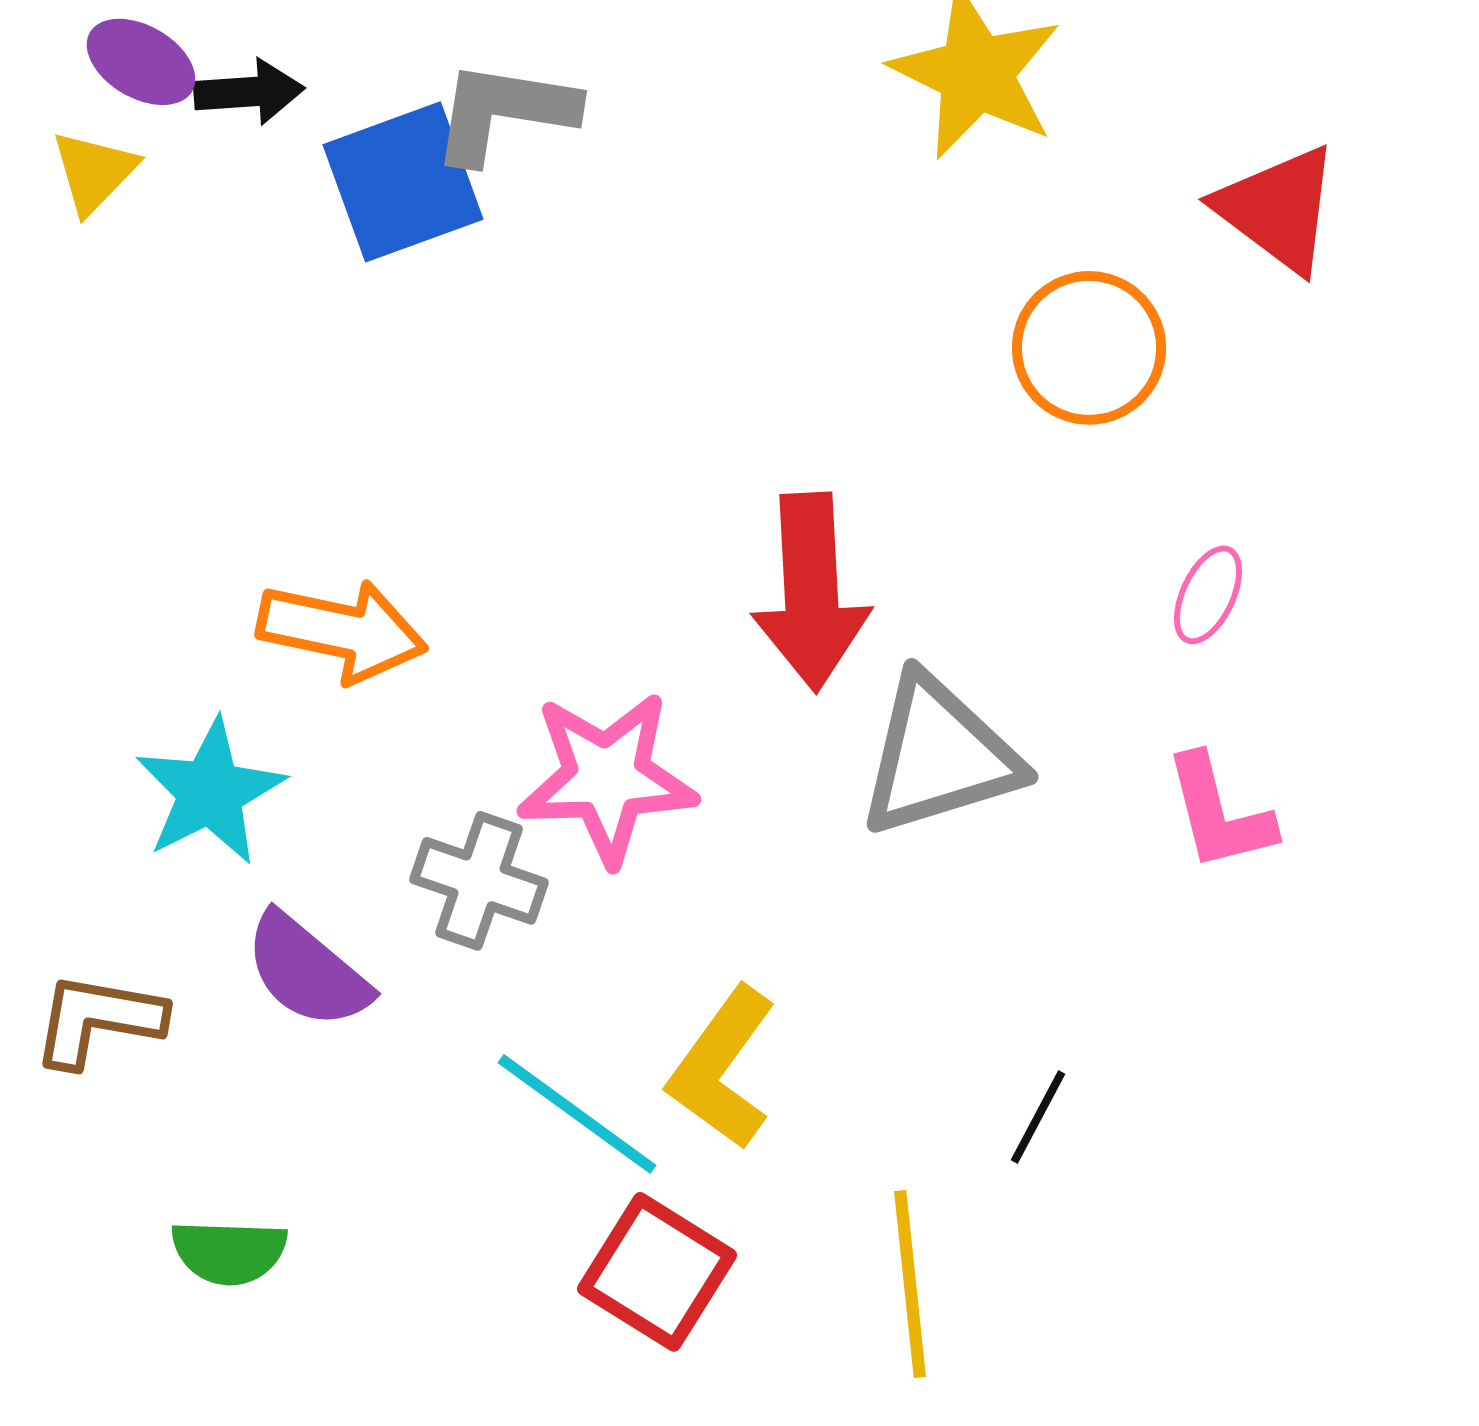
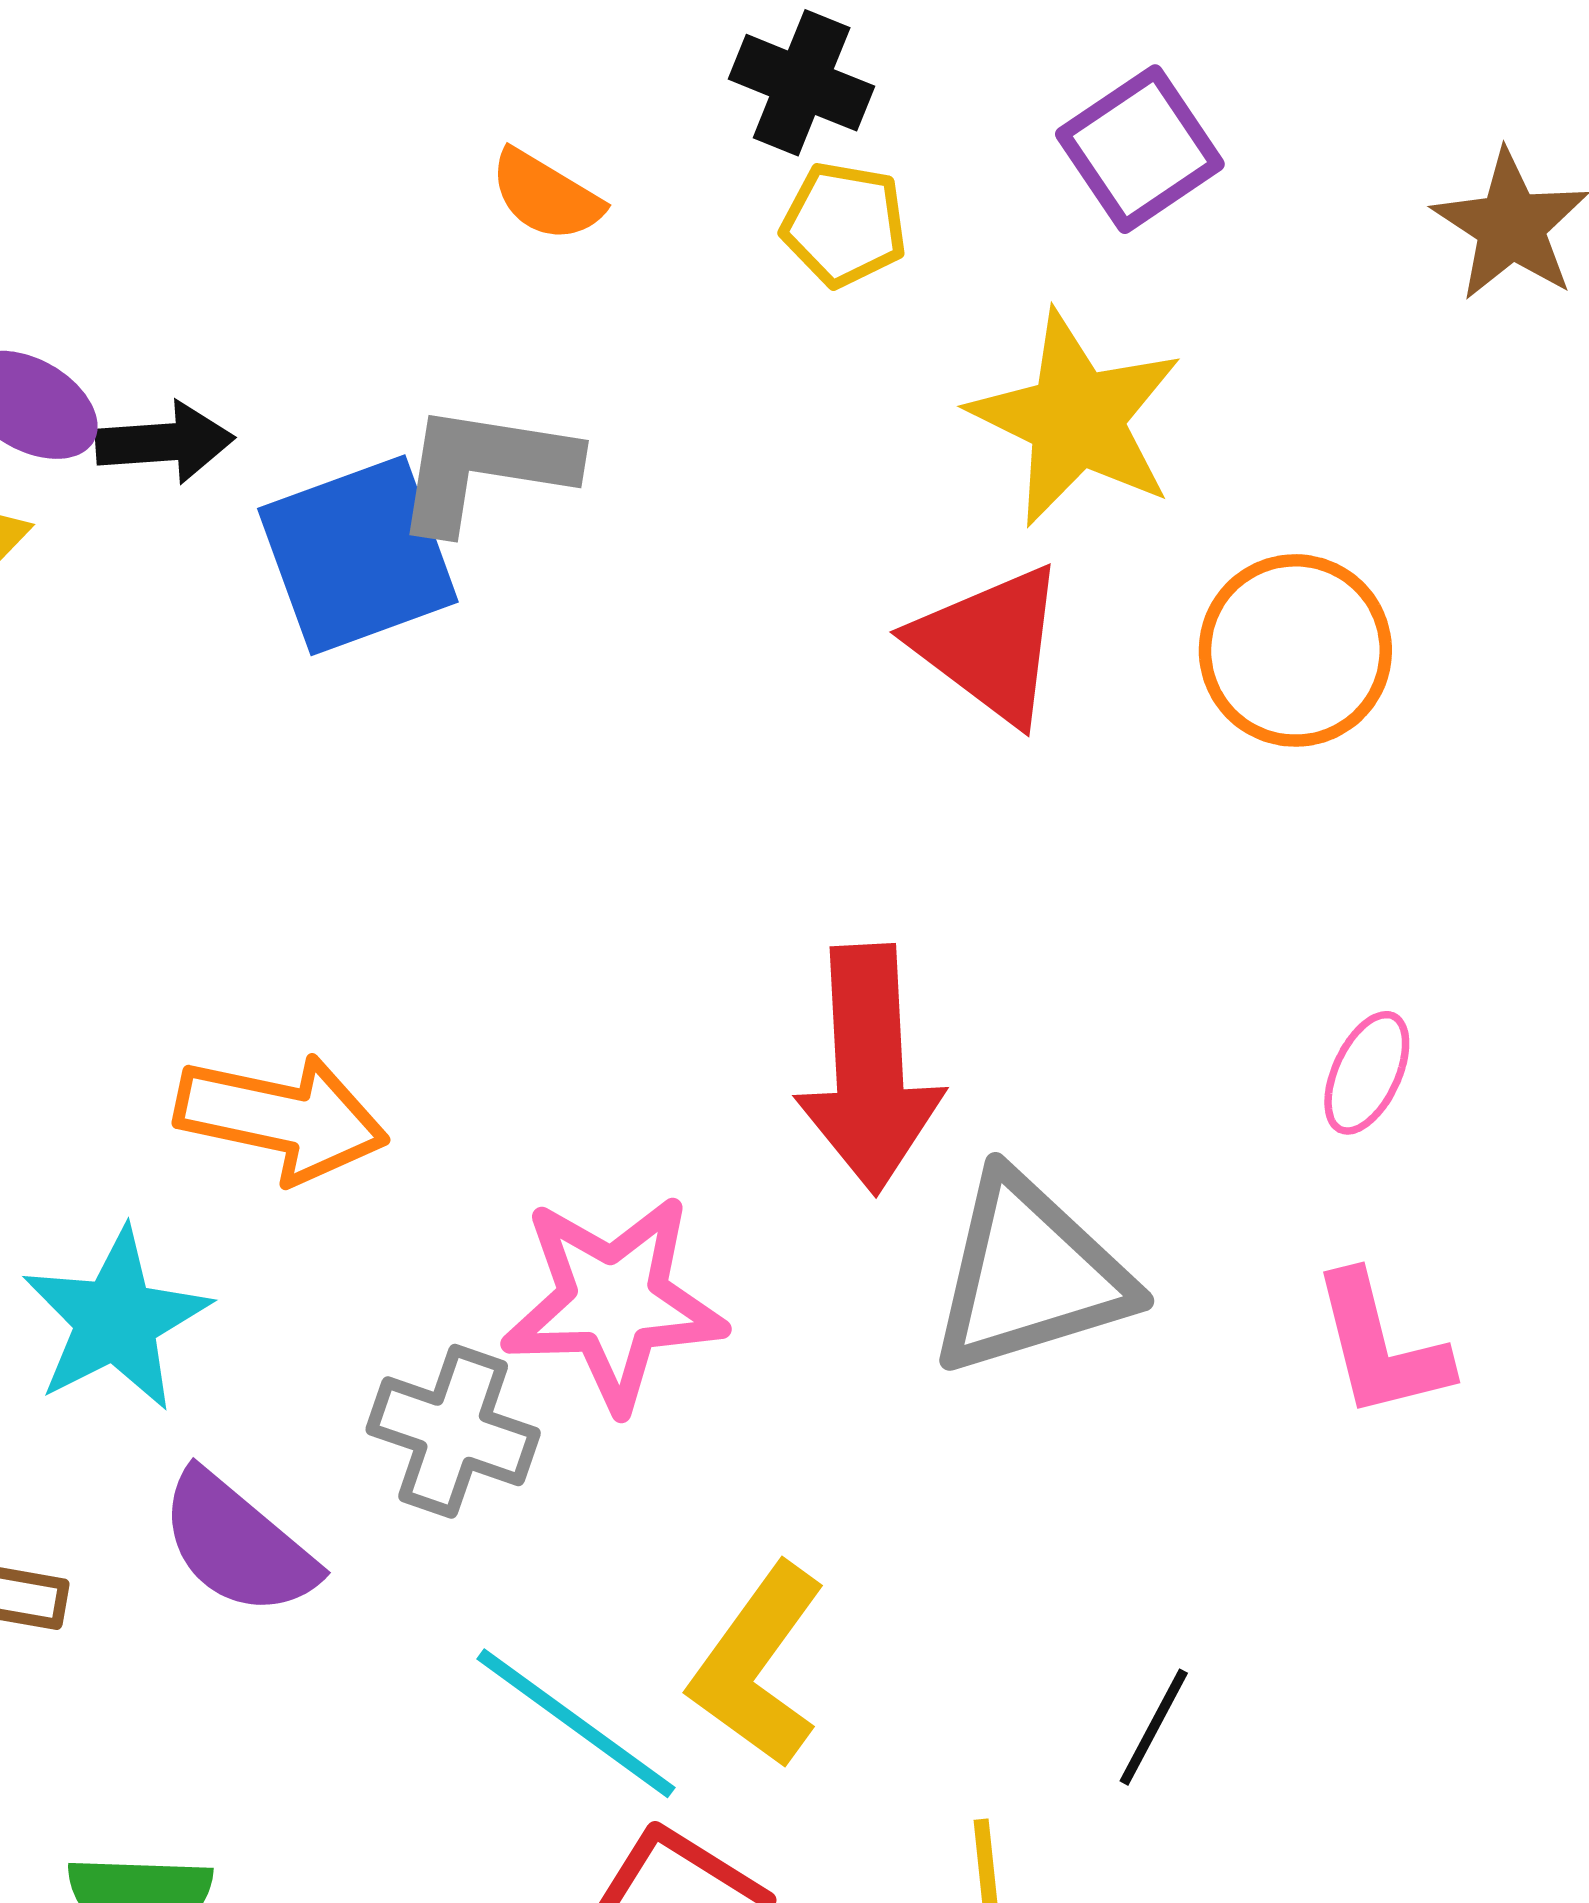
red triangle: (1278, 209) -> (990, 644), moved
orange circle: (1089, 348) -> (1295, 650), moved

